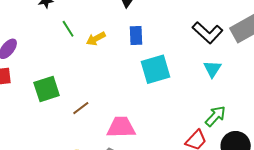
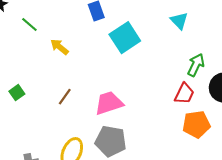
yellow arrow: (96, 39) -> (59, 47), moved, turned 84
green square: (47, 89) -> (17, 93), moved, size x0.6

